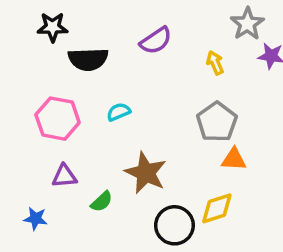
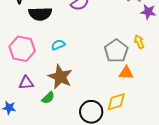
yellow arrow: (215, 63) -> (139, 42), moved
brown star: (146, 173) -> (60, 77), moved

